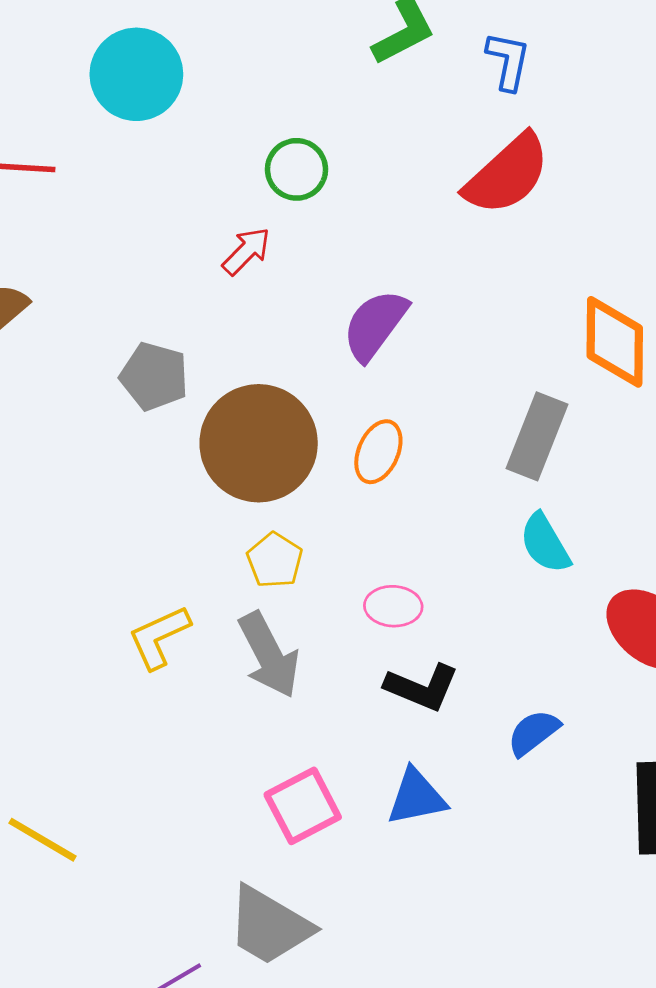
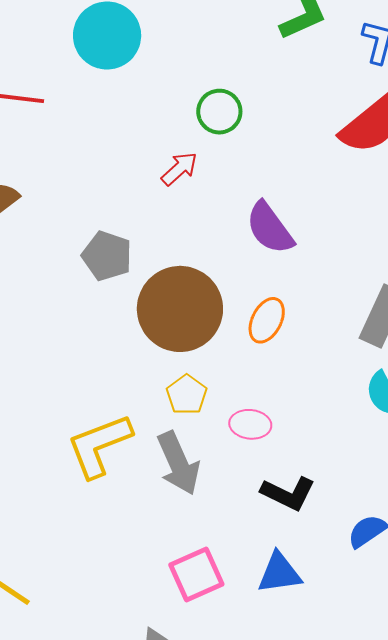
purple semicircle: (375, 325) -> (270, 228), turned -76
pink ellipse: (393, 606) -> (250, 424), moved
yellow L-shape: (159, 637) -> (99, 446), size x1.4

